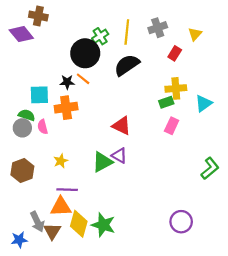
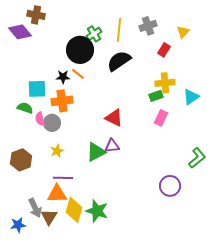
gray circle: (22, 128) -> (52, 123), moved
purple triangle: (119, 156) -> (112, 146), turned -35
purple circle: (181, 222) -> (170, 186), moved

